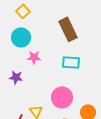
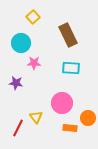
yellow square: (23, 11) -> (33, 17), moved

